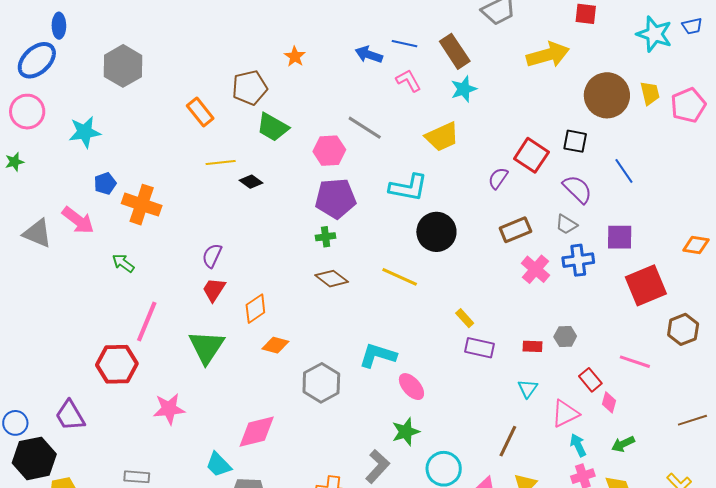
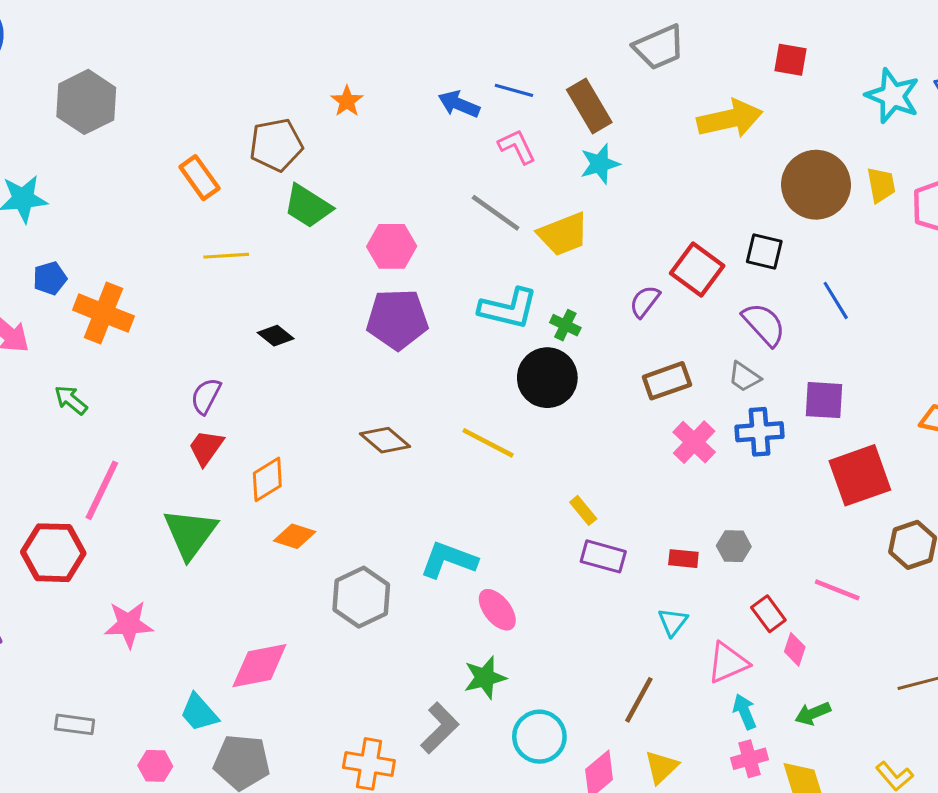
gray line: (365, 128) -> (496, 213), moved
black diamond: (251, 182) -> (276, 336), moved
green cross: (326, 237) -> (565, 325), moved, turned 30

